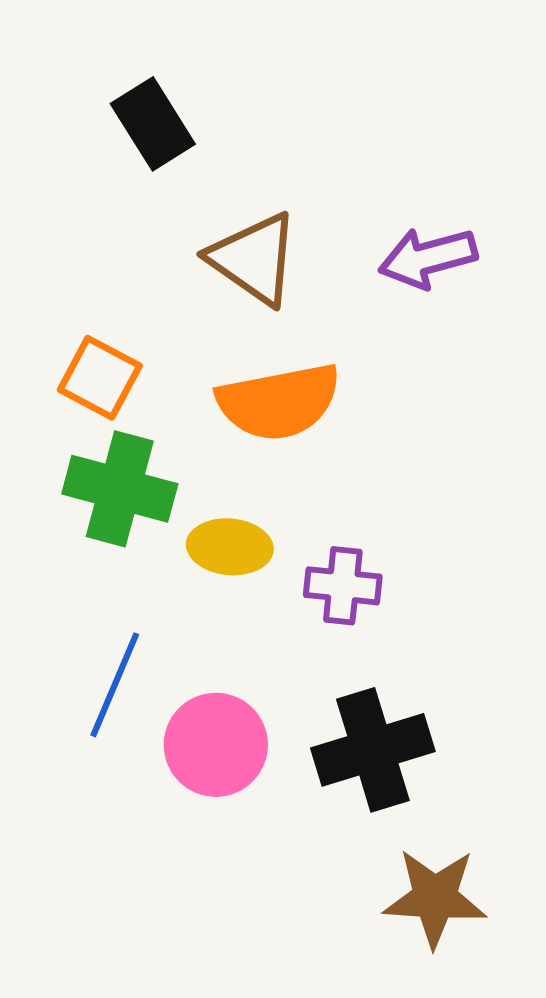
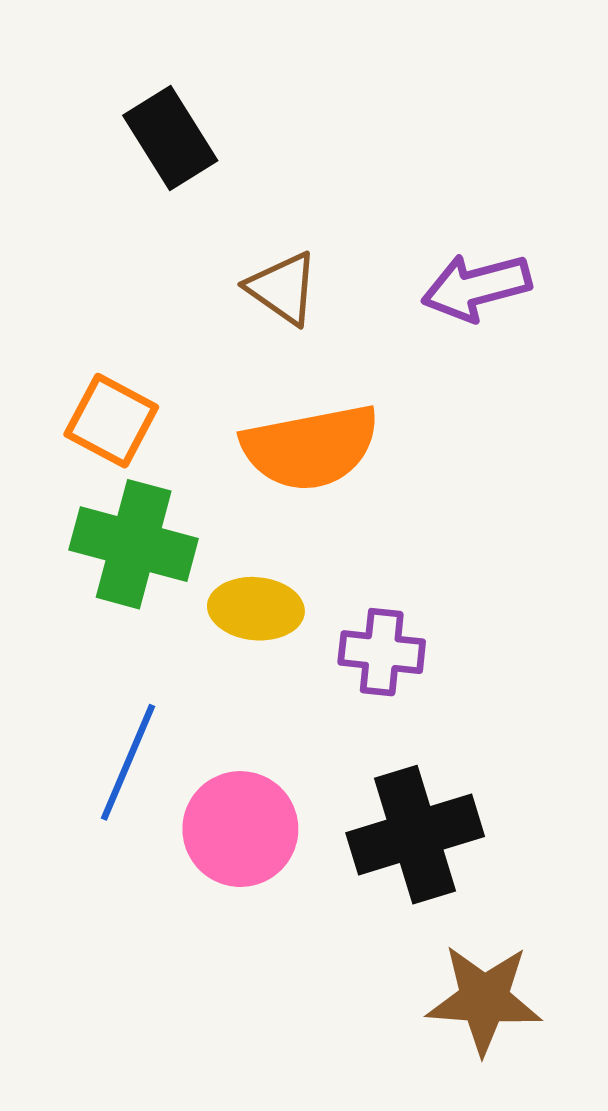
brown triangle: (254, 259) -> (283, 288), size x0.7

